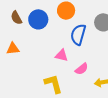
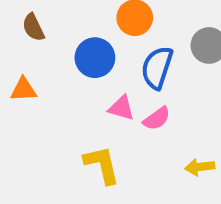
blue circle: (38, 19) -> (95, 58), moved
pink semicircle: (82, 69) -> (157, 119), moved

